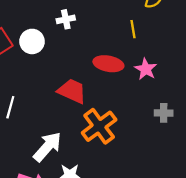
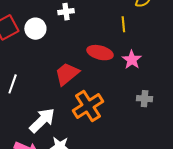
red trapezoid: (72, 91) -> (67, 74), turned -68

